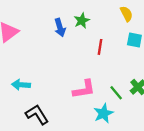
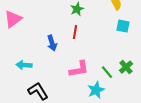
blue arrow: (60, 27) -> (52, 43), moved
red line: (100, 47) -> (75, 32), moved

